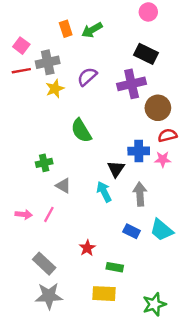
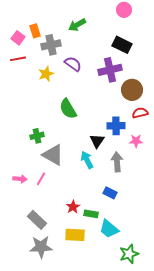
orange rectangle: (66, 29) -> (35, 31), moved
gray cross: (48, 62) -> (51, 45), moved
purple semicircle: (87, 77) -> (73, 64), turned 78
pink star: (163, 159) -> (136, 141), moved
gray triangle: (63, 186) -> (53, 155), size x1.6
cyan trapezoid: (161, 230) -> (109, 229), moved
green rectangle: (115, 267) -> (91, 214), moved
yellow rectangle: (104, 294) -> (75, 235), moved

